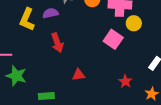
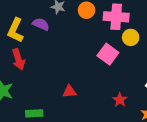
purple semicircle: (50, 13) -> (41, 24), turned 35
red arrow: (57, 43) -> (18, 59), moved

